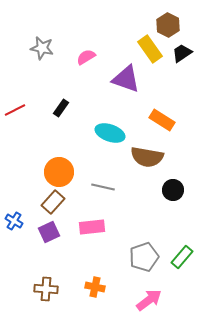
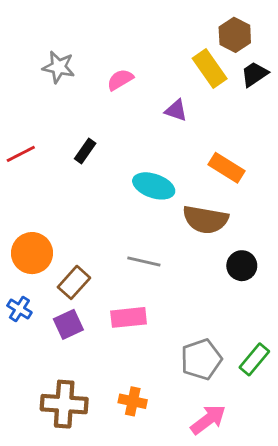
purple triangle: (126, 79) -> (176, 110), size x0.6
orange circle: (59, 172) -> (32, 253), moved
brown cross: (46, 289) -> (64, 404), size x1.4

